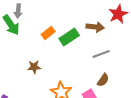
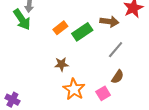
gray line: (101, 54) -> (116, 50), turned -30
brown star: (34, 67) -> (61, 64), moved

